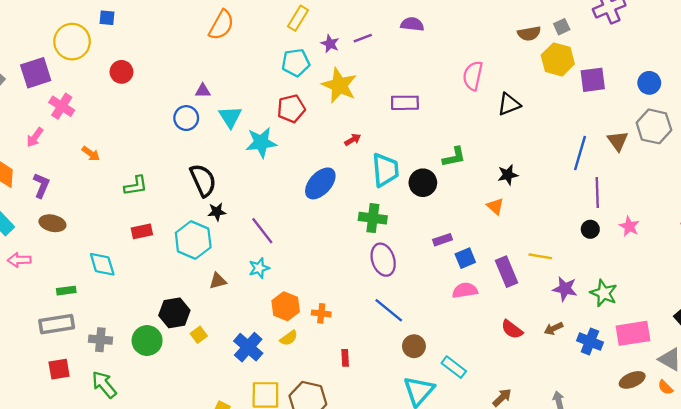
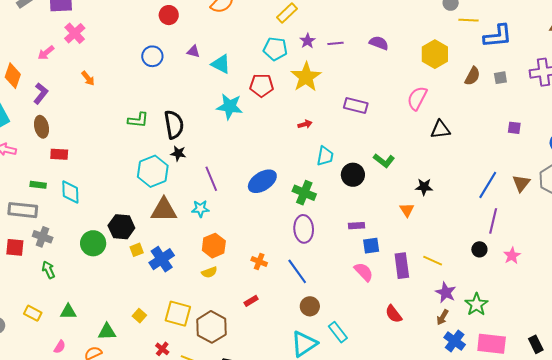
brown semicircle: (529, 33) -> (472, 76), turned -66
yellow hexagon: (558, 59) -> (435, 54), moved
red circle: (121, 72) -> (169, 15), moved
purple square: (593, 80) -> (514, 128), size x0.6
cyan triangle: (230, 117) -> (221, 64), moved, turned -45
blue circle: (186, 118) -> (152, 56), moved
green L-shape: (454, 157) -> (384, 161), turned 35
cyan trapezoid: (385, 170) -> (325, 156), size x0.7
blue ellipse: (320, 183) -> (262, 181), moved
green L-shape: (136, 186) -> (138, 120), moved
brown ellipse: (52, 223) -> (41, 127), turned 50
red rectangle: (142, 231) -> (59, 154), moved
cyan diamond: (102, 264) -> (70, 192), moved
brown triangle: (218, 281) -> (164, 210), size x1.8
pink semicircle: (465, 290) -> (364, 272), turned 40
orange cross: (321, 313) -> (259, 262), moved
brown arrow: (554, 329) -> (443, 317), moved, turned -49
gray cross: (100, 340) -> (43, 237), moved
blue cross: (248, 347) -> (162, 259), moved
red rectangle: (345, 358) -> (251, 301), turned 48
green arrow: (104, 385) -> (48, 270), size x0.7

